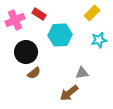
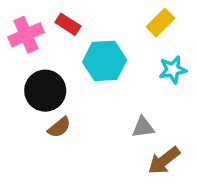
brown arrow: (69, 93) -> (164, 160), moved

